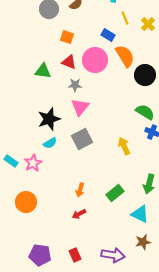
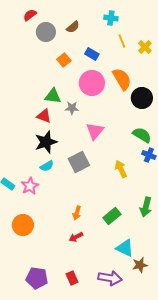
blue rectangle: (108, 35) -> (92, 54), moved
orange square: (67, 37) -> (64, 60), turned 32
red triangle: (69, 62) -> (44, 116), moved
green triangle: (43, 71) -> (53, 96), moved
pink triangle: (80, 107) -> (95, 131), moved
cyan triangle: (140, 214) -> (125, 248), moved

